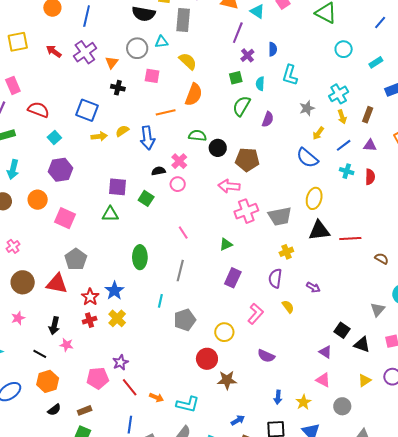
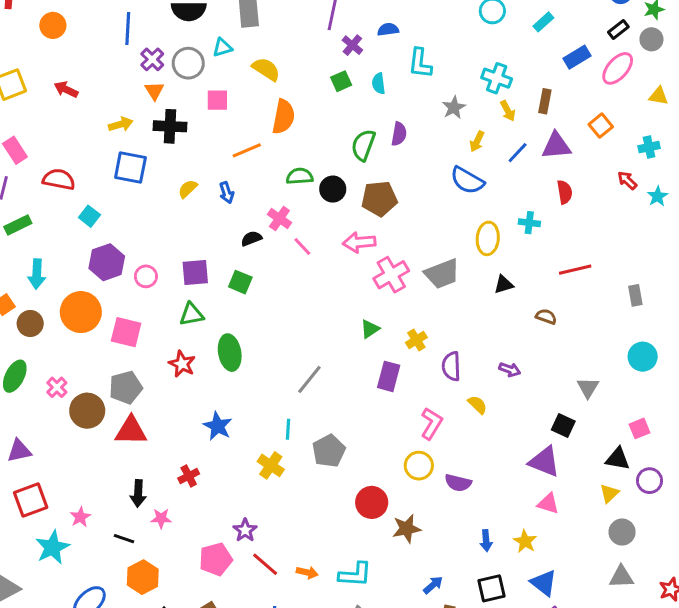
blue line: (87, 16) -> (128, 28), moved
blue semicircle: (273, 49) -> (388, 29), turned -88
purple cross: (85, 52) -> (152, 59), moved, size x0.7
black cross: (118, 88) -> (170, 126), size x1.5
cyan cross: (339, 94) -> (497, 78), turned -30
green semicircle: (241, 106) -> (363, 145), moved
yellow arrow: (99, 136) -> (121, 124), moved
blue arrow: (147, 138) -> (227, 193), size x0.6
purple triangle: (370, 145) -> (556, 146), size x1.5
cyan cross: (347, 171) -> (529, 223), moved
pink circle: (178, 184) -> (146, 276), moved
orange circle: (38, 200) -> (81, 312), size x1.4
black triangle: (319, 231) -> (504, 284), size x0.6
pink line: (183, 233) -> (302, 246), moved
red line: (350, 238) -> (575, 270), moved
yellow cross: (286, 252) -> (416, 340), moved
green ellipse: (140, 257) -> (230, 353), moved
gray pentagon: (76, 259) -> (126, 387), moved, turned 30
brown semicircle: (382, 259) -> (546, 317), moved
gray line: (180, 271) -> (309, 379), turned 35
brown circle: (23, 282) -> (87, 411), moved
red star: (90, 297) -> (182, 364), moved
gray triangle: (378, 310) -> (588, 388), moved
pink star: (18, 318) -> (80, 517), moved
yellow cross: (117, 318) -> (271, 465), moved
yellow circle: (224, 332) -> (419, 466), moved
black triangle: (362, 345) -> (618, 459), moved
purple triangle: (325, 352) -> (544, 462), size x1.6
gray circle: (342, 406) -> (622, 532), moved

